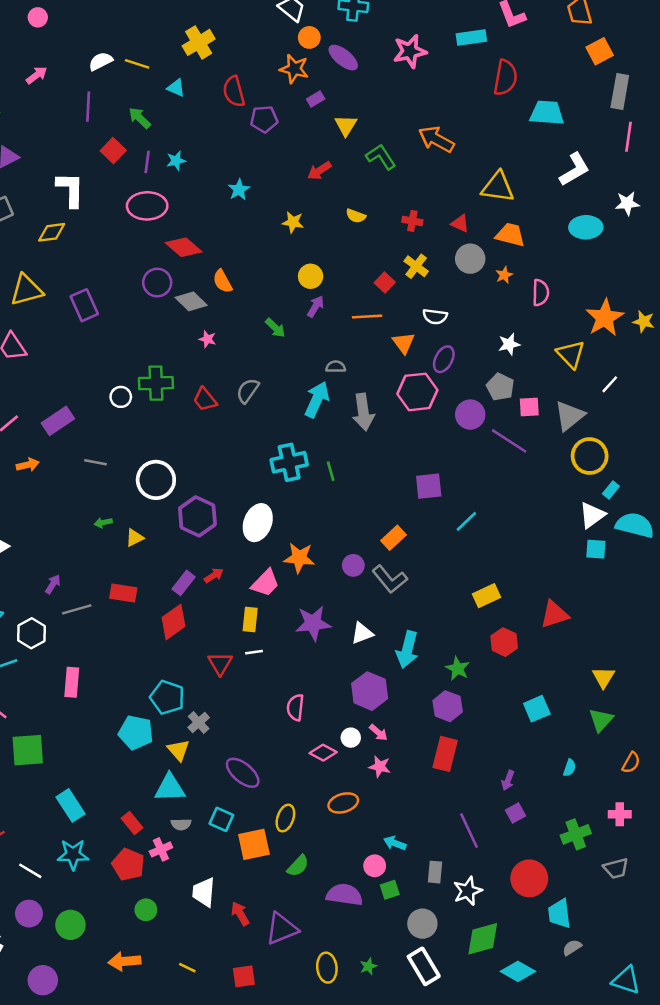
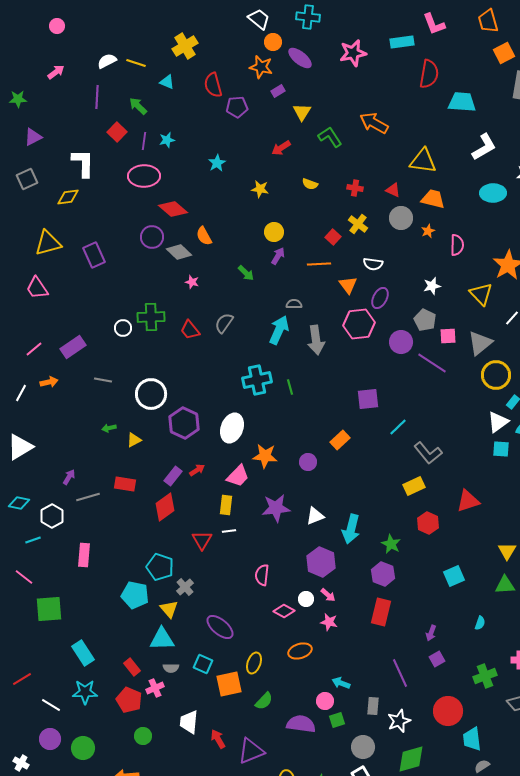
gray L-shape: (390, 579) -> (428, 453), moved
green triangle: (601, 720) -> (505, 585), turned 45

